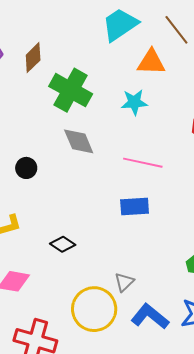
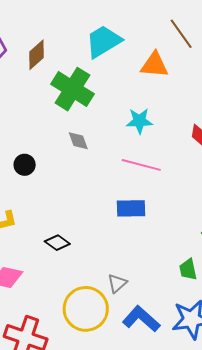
cyan trapezoid: (120, 25) -> (103, 41), moved
cyan star: (134, 102) -> (139, 121), moved
gray diamond: (79, 141) -> (78, 141), size x0.7

